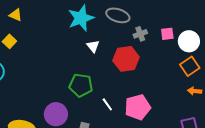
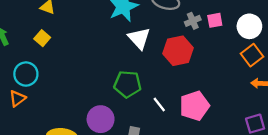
pink square: (167, 34) -> (215, 20), moved
white triangle: (93, 46) -> (139, 38), size x1.5

